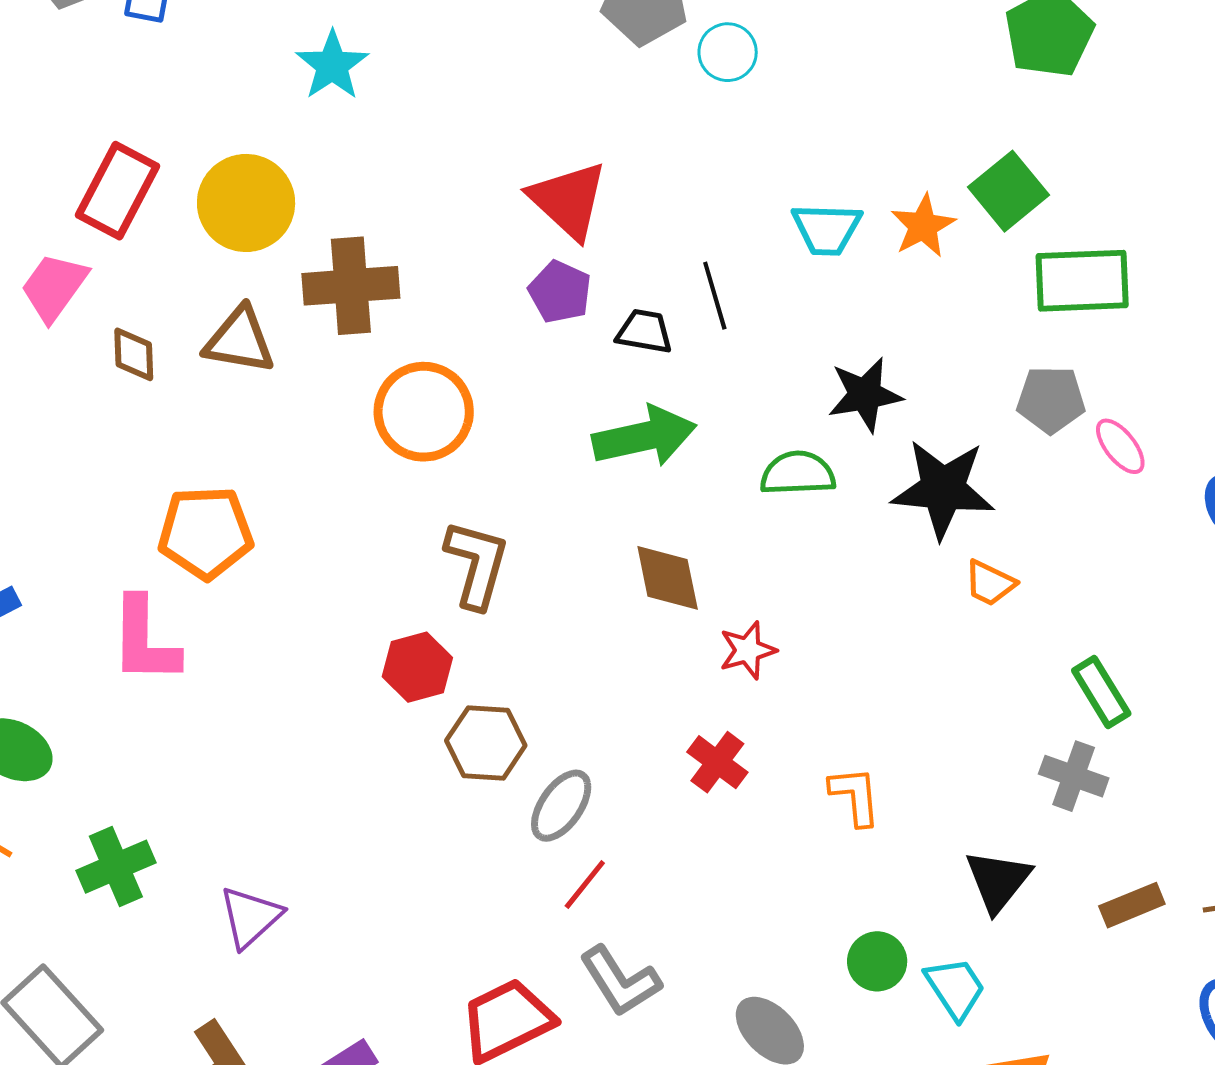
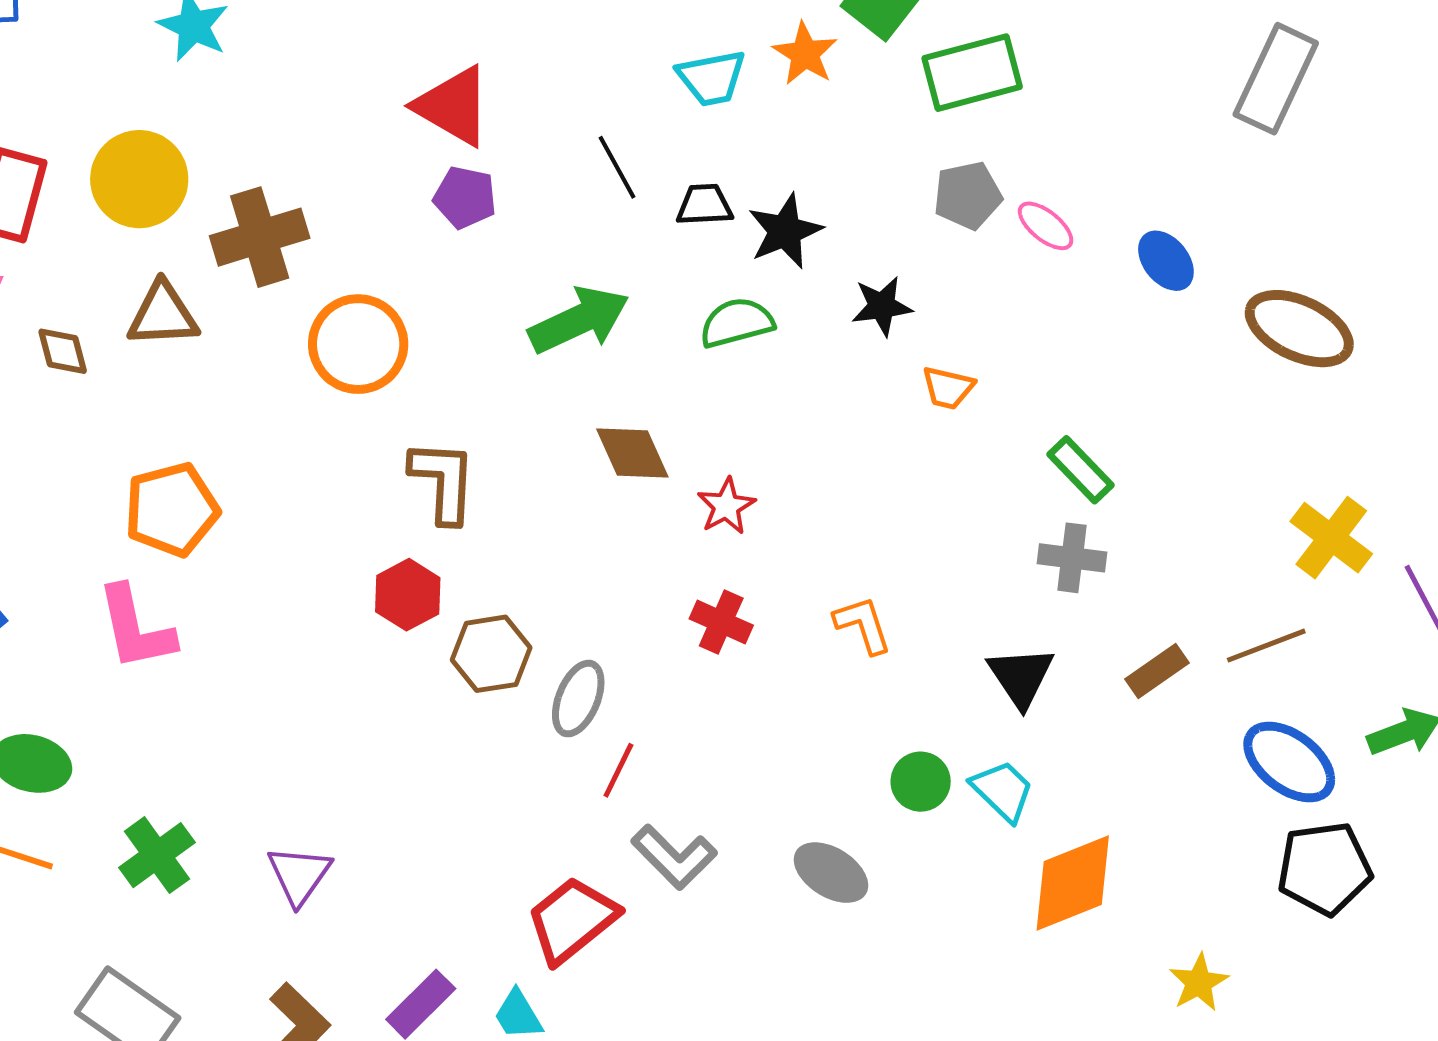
black trapezoid: (644, 332) -> (705, 205), moved
black star: (943, 489) -> (882, 306), size x0.6

